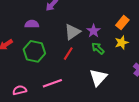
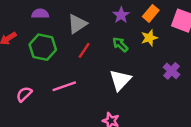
purple star: (94, 31) -> (121, 15), moved
gray triangle: (72, 32) -> (77, 24), moved
pink semicircle: (20, 90) -> (24, 94), turned -32

